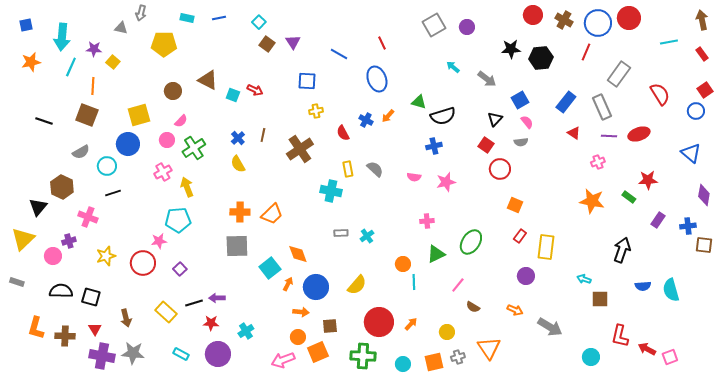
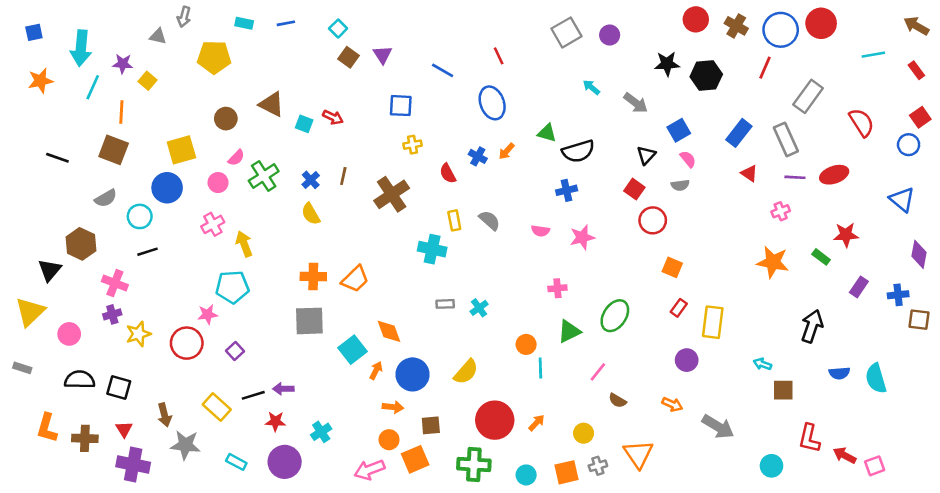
brown arrow: (702, 20) -> (916, 26), turned -48
green cross: (194, 148) -> (264, 176), moved
purple cross: (69, 241) -> (112, 314), moved
gray star: (133, 353) -> (185, 445), moved

